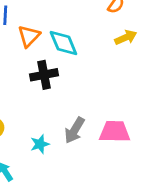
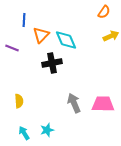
gray arrow: (75, 130) -> (74, 103), turned 126
cyan star: (40, 144) -> (47, 130), moved

